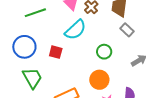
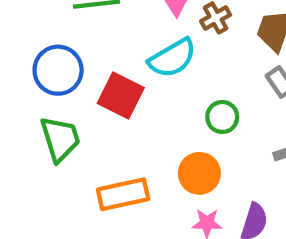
red square: (56, 52) -> (121, 96), size x1.5

